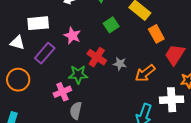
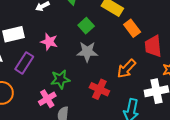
red trapezoid: (175, 55) -> (153, 46), turned -30
red cross: (97, 57) -> (99, 89), moved
gray star: (120, 64) -> (87, 52), moved, size x1.5

